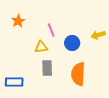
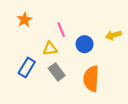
gray rectangle: (47, 68) -> (57, 72), turned -35
blue rectangle: (14, 82) -> (27, 68), moved, turned -60

